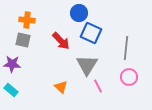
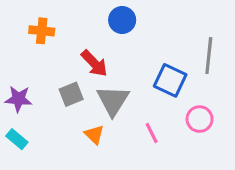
blue square: (91, 33) -> (170, 80), moved
gray square: (23, 40) -> (71, 94), moved, turned -35
gray line: (126, 48) -> (209, 56), moved
gray triangle: (87, 65) -> (113, 100), moved

